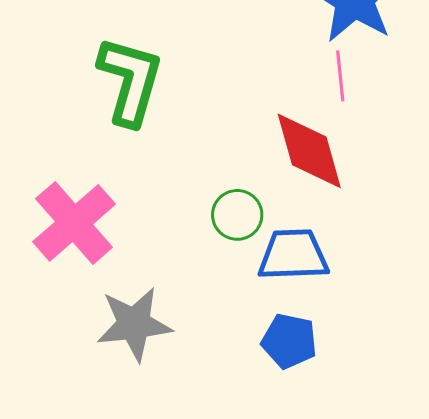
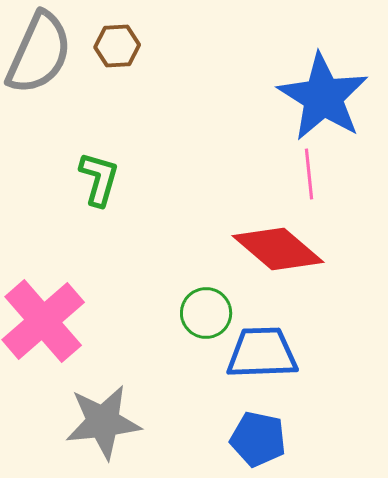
green L-shape: (130, 81) -> (99, 179), size x0.6
red diamond: (309, 151) -> (278, 249), turned -34

